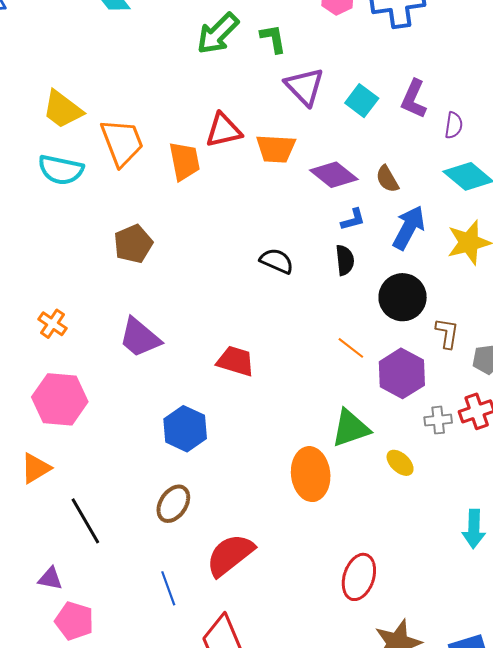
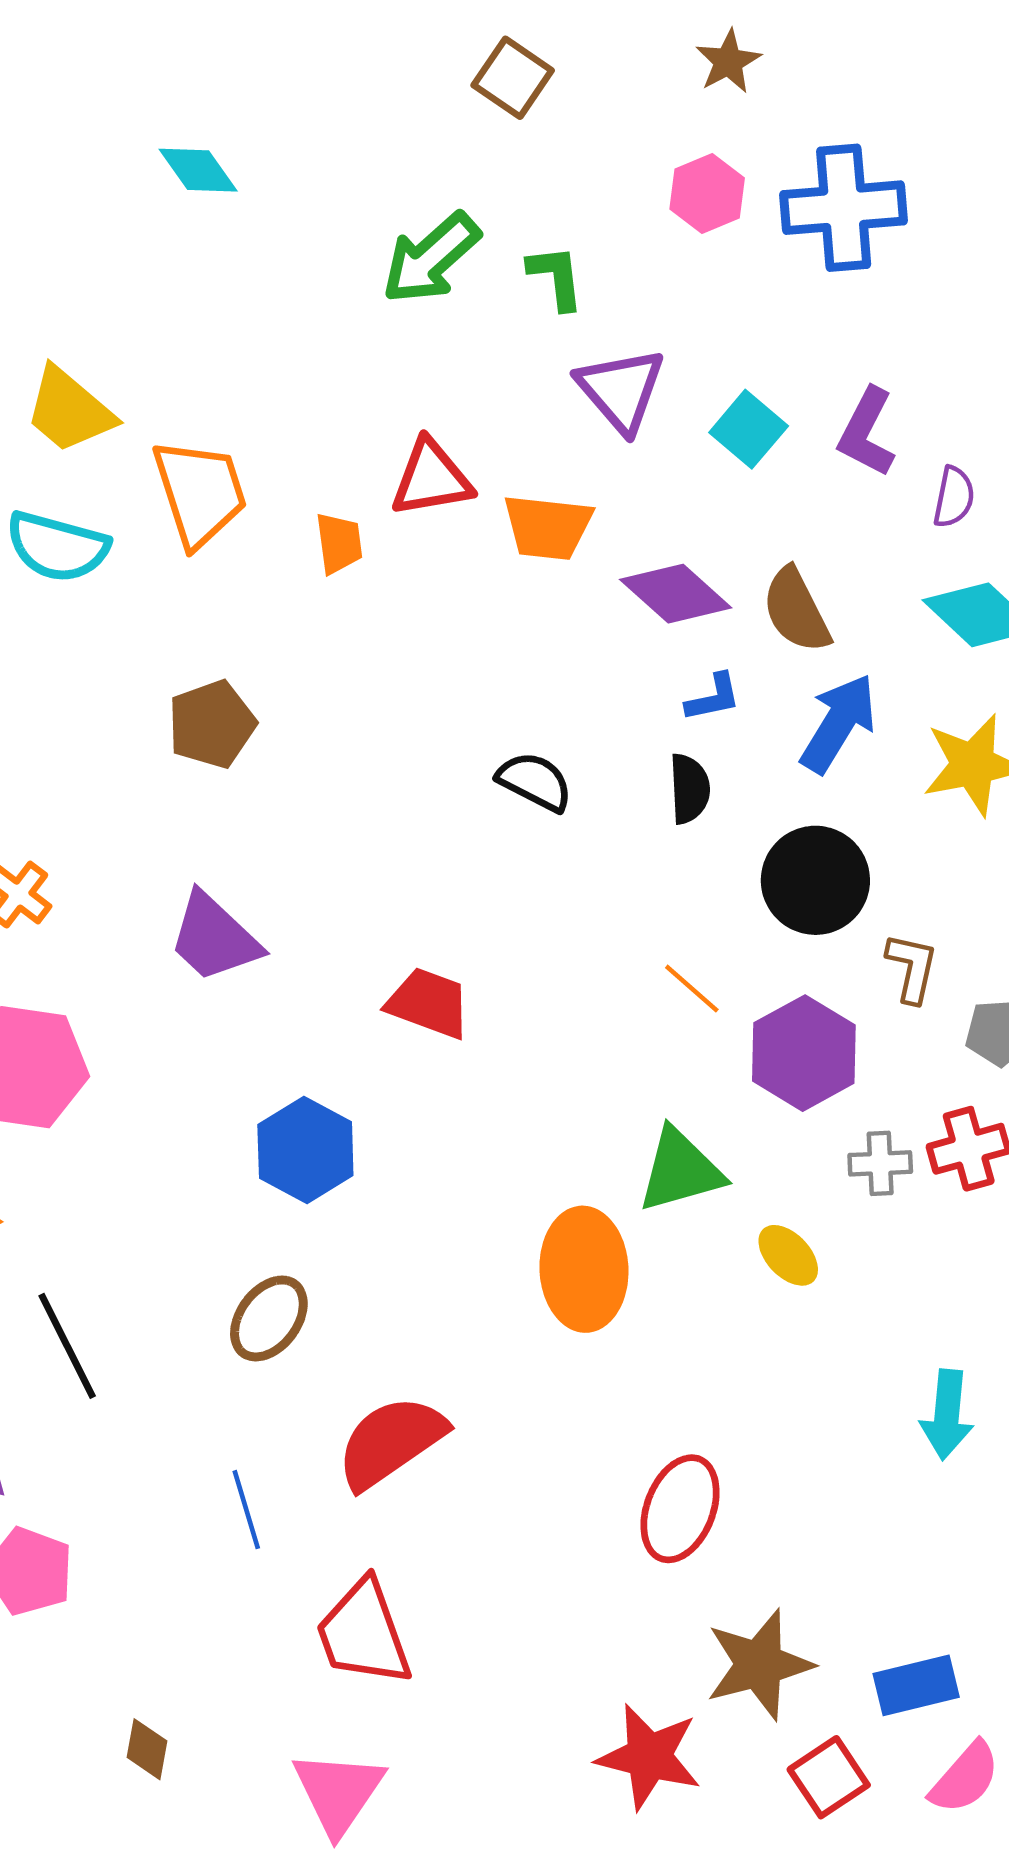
orange trapezoid: (184, 161) -> (339, 543), size x0.7
brown semicircle: (387, 179) -> (796, 610), size x1.4

